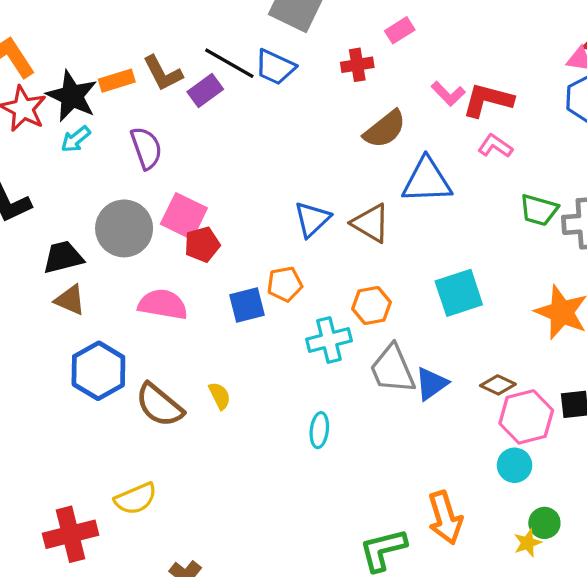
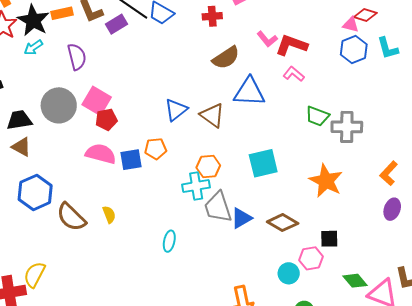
pink semicircle: (163, 304) -> (101, 154), moved
cyan cross: (329, 340) -> (196, 186), moved
brown diamond: (498, 385) -> (283, 223), size x1.4
pink hexagon: (526, 417) -> (311, 258), moved, size x0.7
yellow semicircle: (136, 499) -> (34, 275), moved, turned 136

